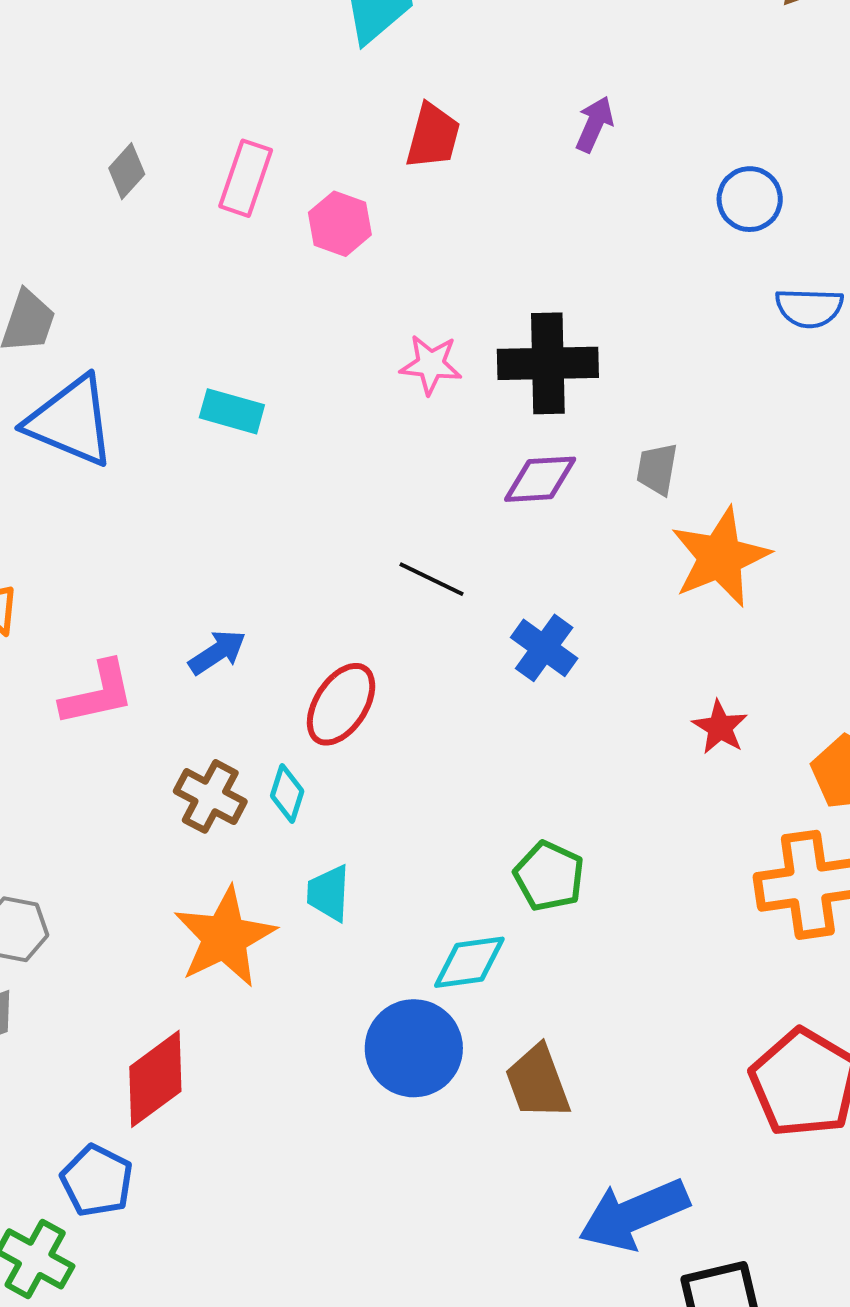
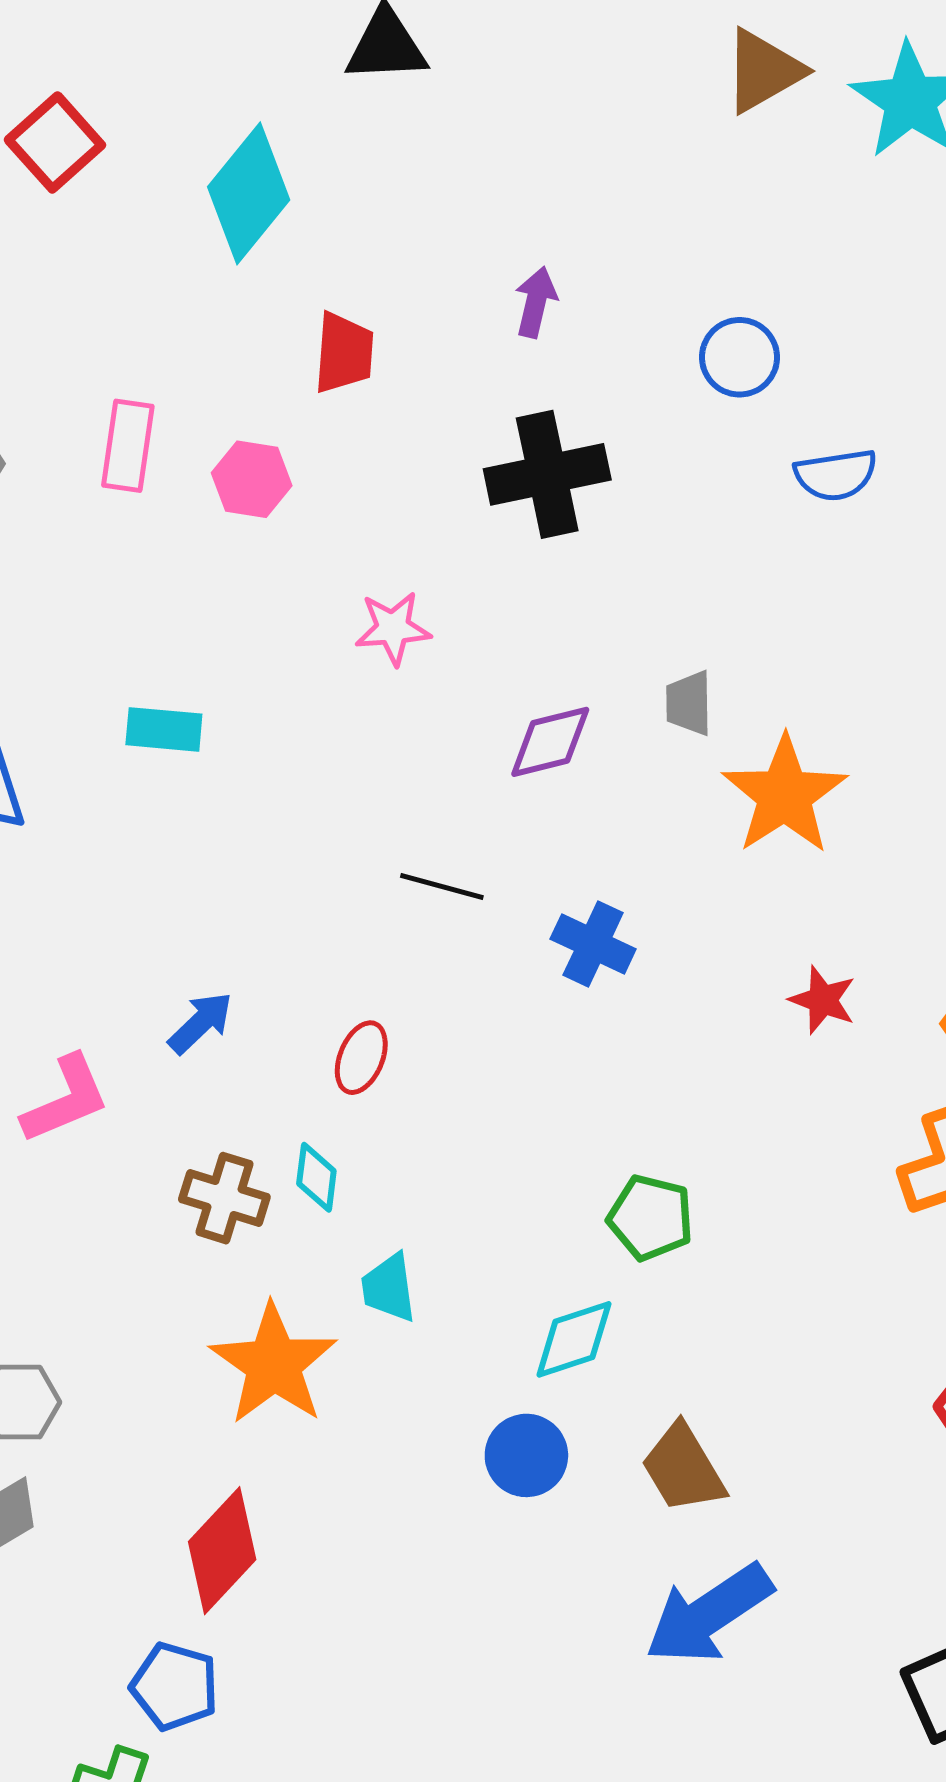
black cross: (548, 363) -> (547, 474), moved
red ellipse: (341, 704) -> (361, 1058), size x0.7
blue circle: (414, 1048) -> (526, 1455), size x0.7
blue arrow: (634, 1214) -> (709, 1614), moved

